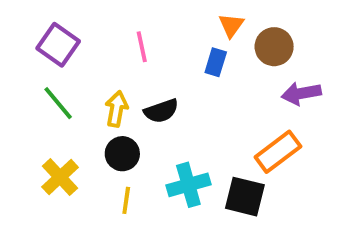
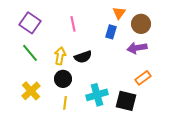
purple arrow: (301, 93) -> (137, 48), moved
orange rectangle: (278, 152) -> (143, 78), size x0.7

